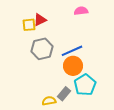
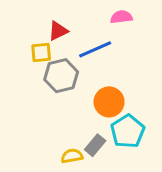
yellow square: (29, 25) -> (41, 53), moved
blue line: (72, 51) -> (95, 49), moved

